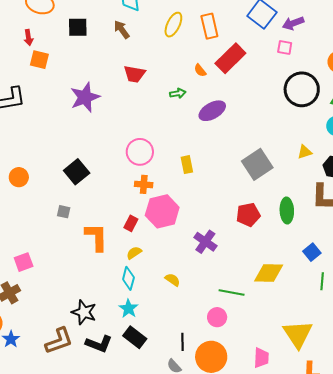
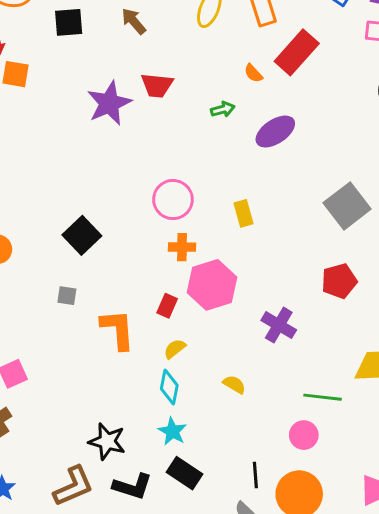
purple star: (85, 97) -> (109, 103), moved

